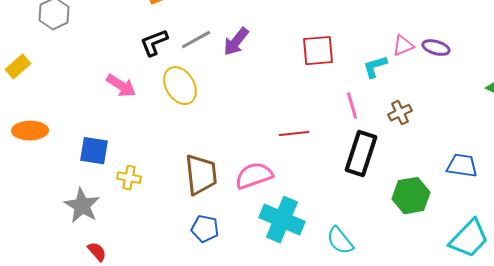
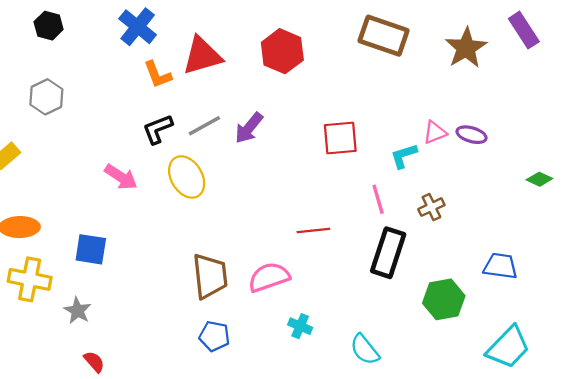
yellow cross: (129, 178) -> (30, 279), moved, size x1.6
gray star: (82, 206) -> (77, 311), size x0.7
cyan cross: (282, 220) -> (300, 326), size x0.5

